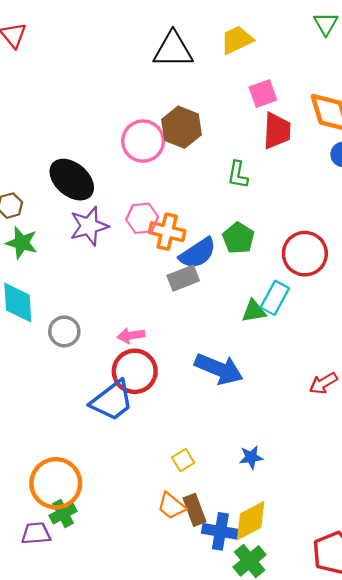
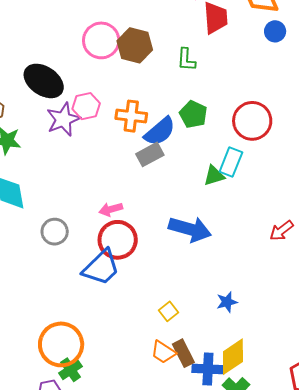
brown hexagon: (181, 127) -> (135, 45), moved
pink hexagon: (142, 218) -> (86, 106), moved
gray circle: (64, 331) -> (55, 232), moved

